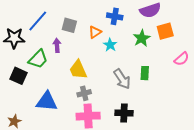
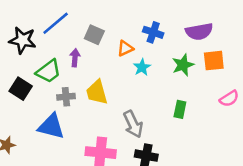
gray arrow: (122, 79) -> (133, 124), moved
gray cross: (84, 93) -> (66, 97), moved

